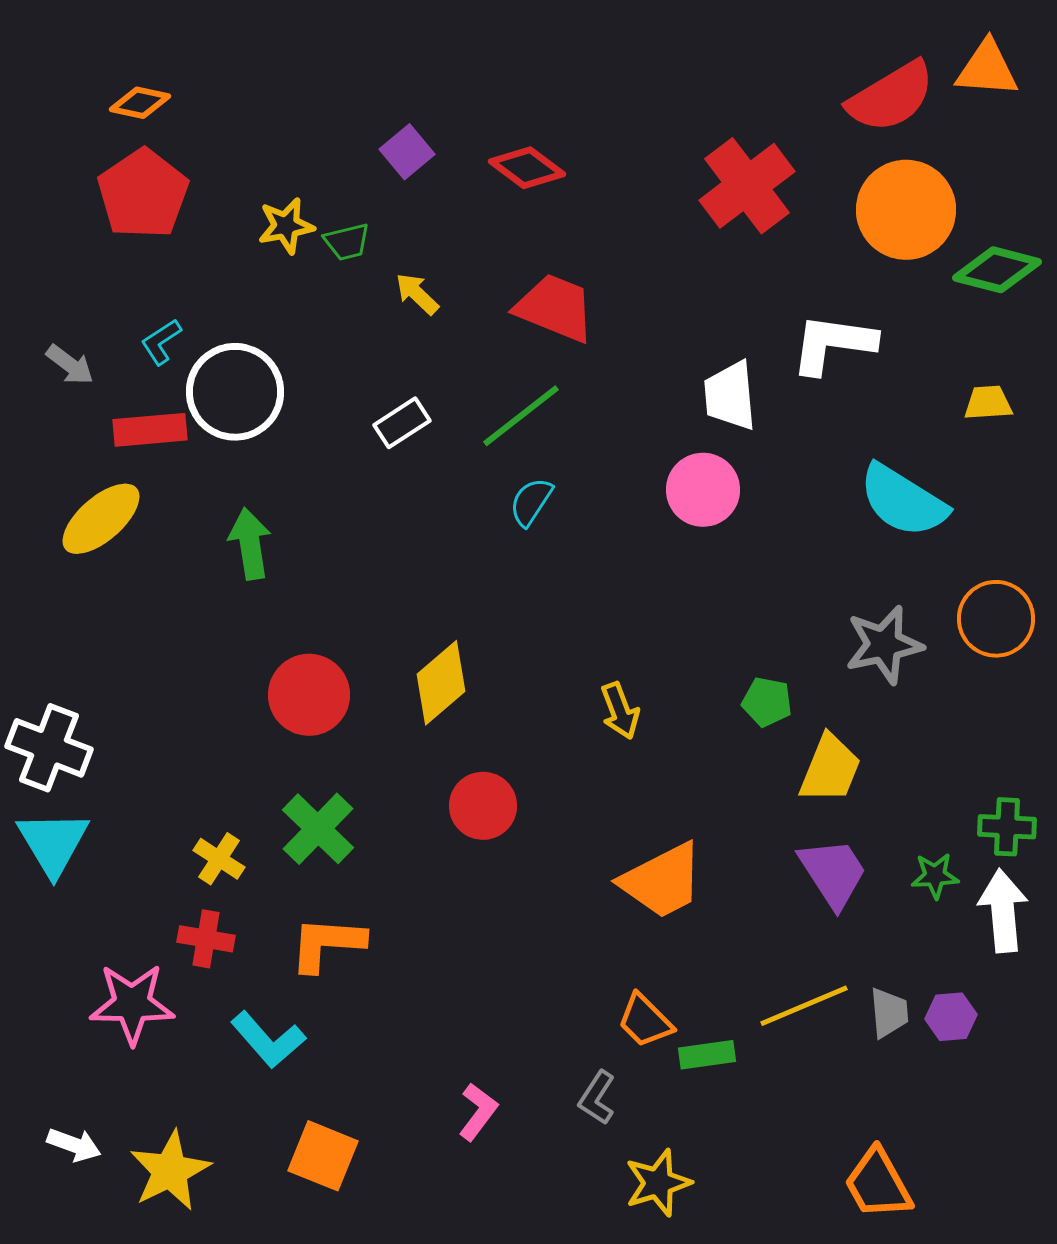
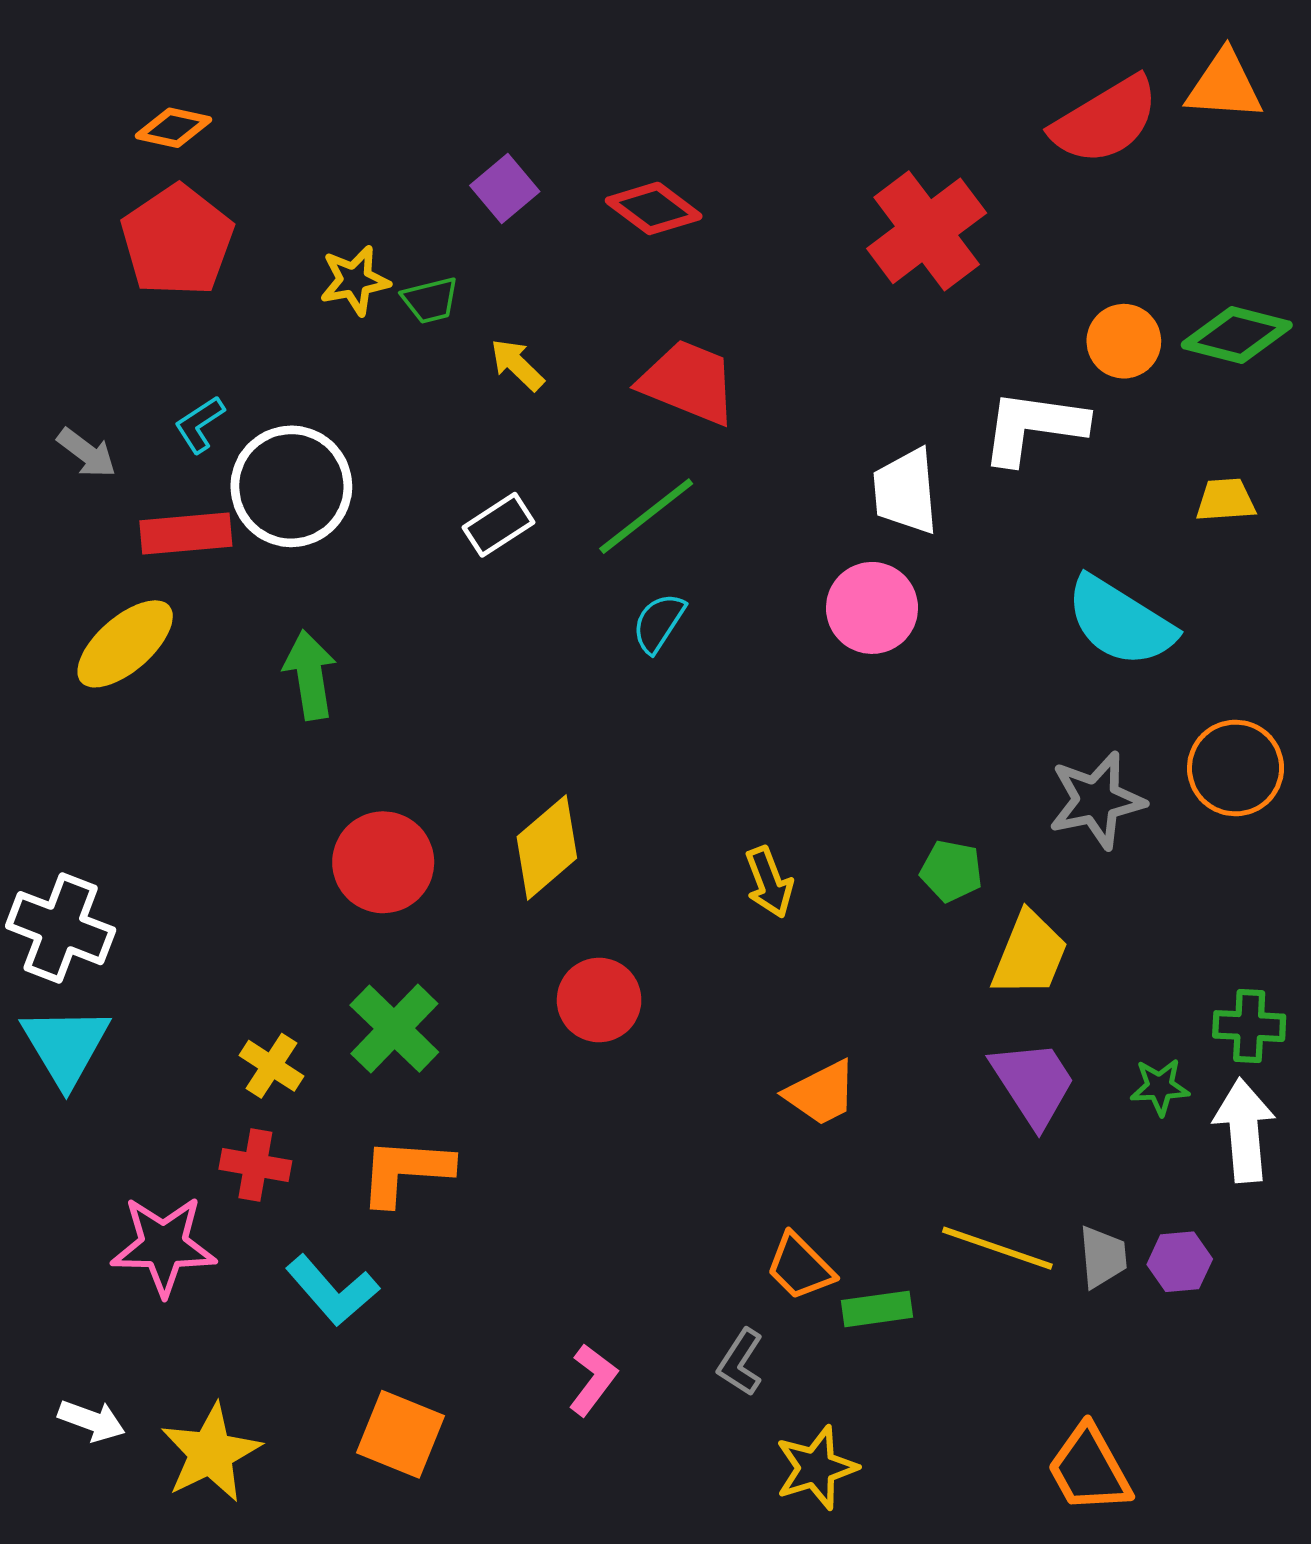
orange circle: (906, 210) -> (1124, 341), moved, size x0.6
orange trapezoid: (662, 881) -> (821, 1093), size x0.7
yellow line: (804, 1006) -> (997, 1248), turned 42

